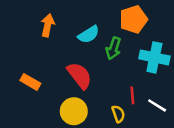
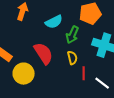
yellow circle: (74, 111) -> (24, 74), moved
yellow semicircle: (118, 114) -> (72, 58), moved

